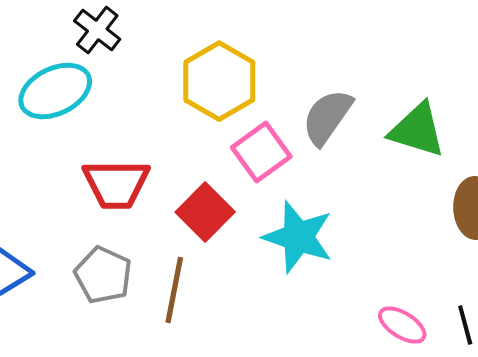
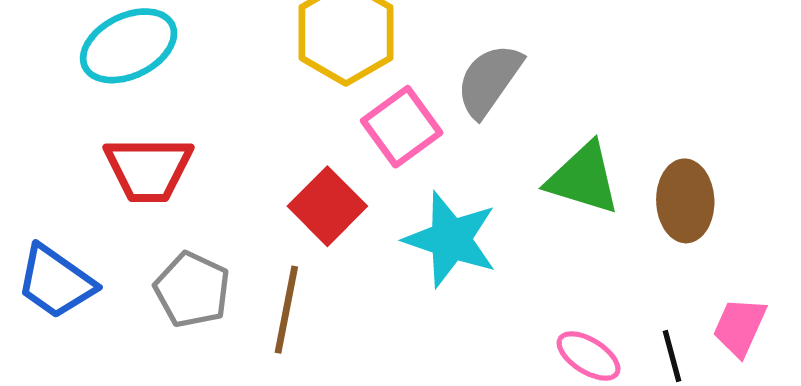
green triangle: (417, 130) -> (583, 178), moved
red trapezoid: (116, 184) -> (148, 169), moved

